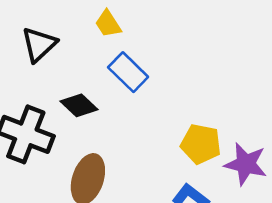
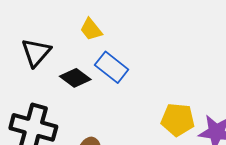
black diamond: (79, 105) -> (75, 78), moved

